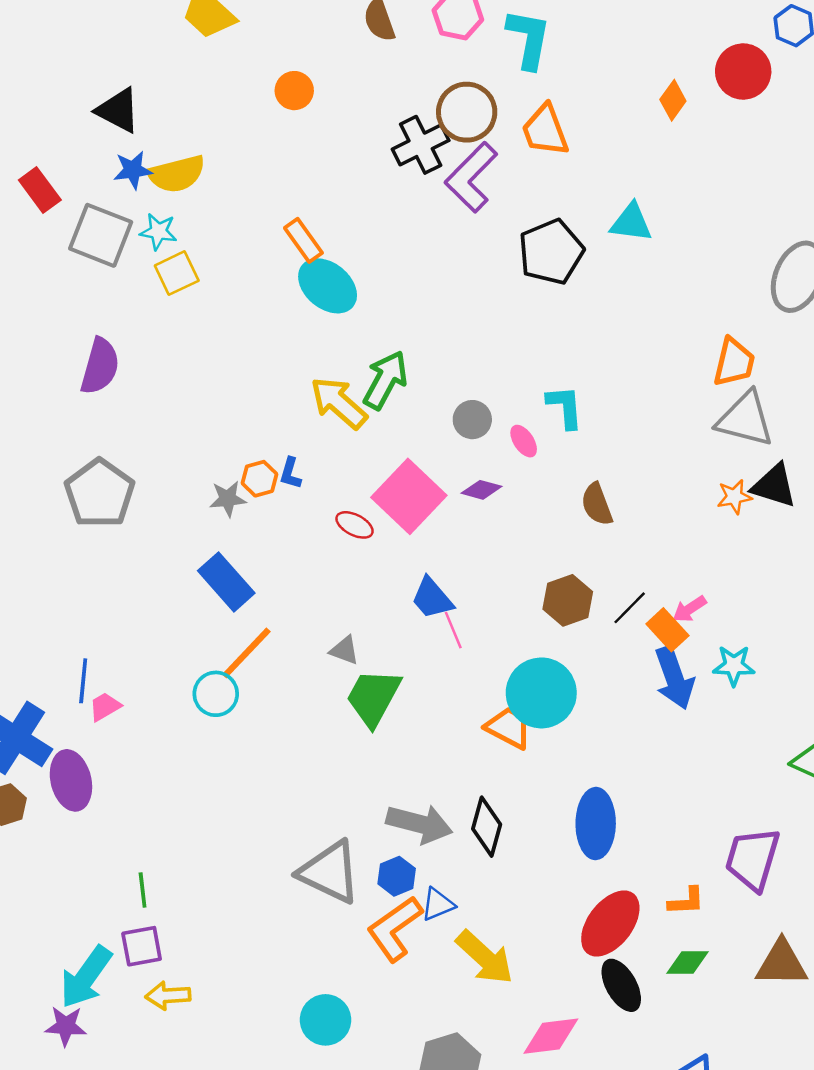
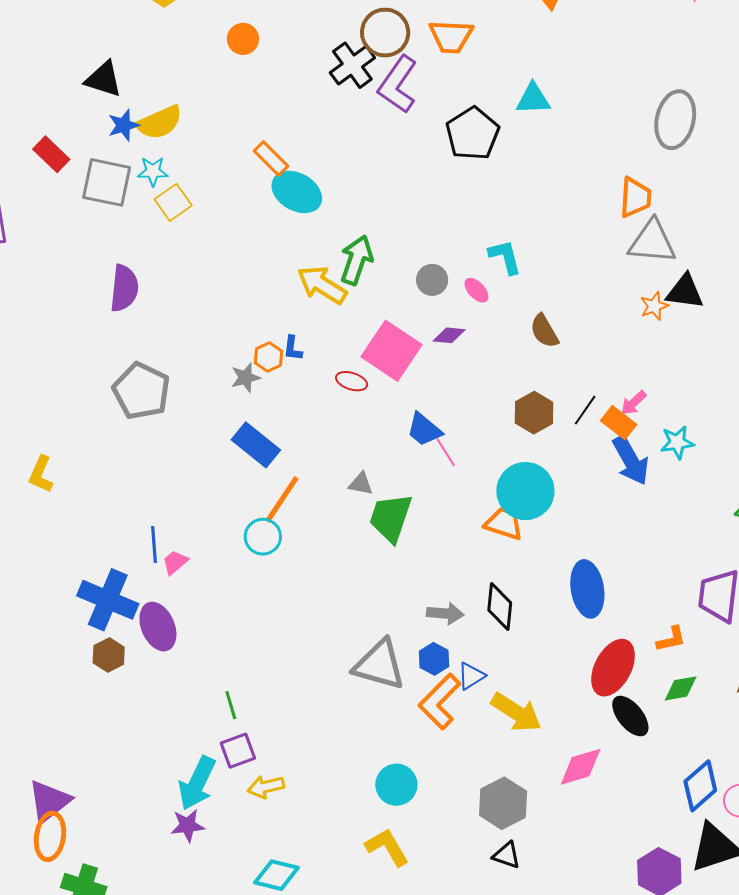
orange trapezoid: (545, 130) -> (451, 36), turned -57
gray arrow: (419, 824) -> (445, 613), size x0.7

